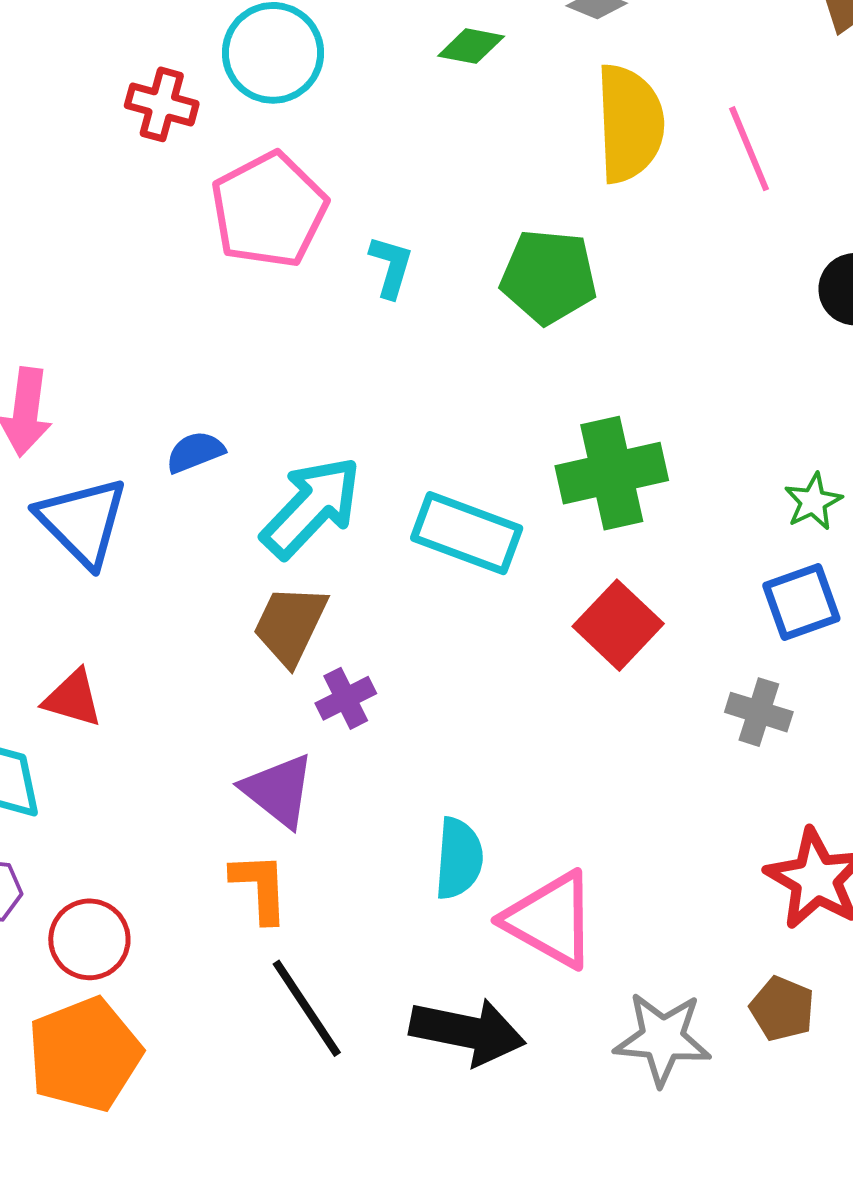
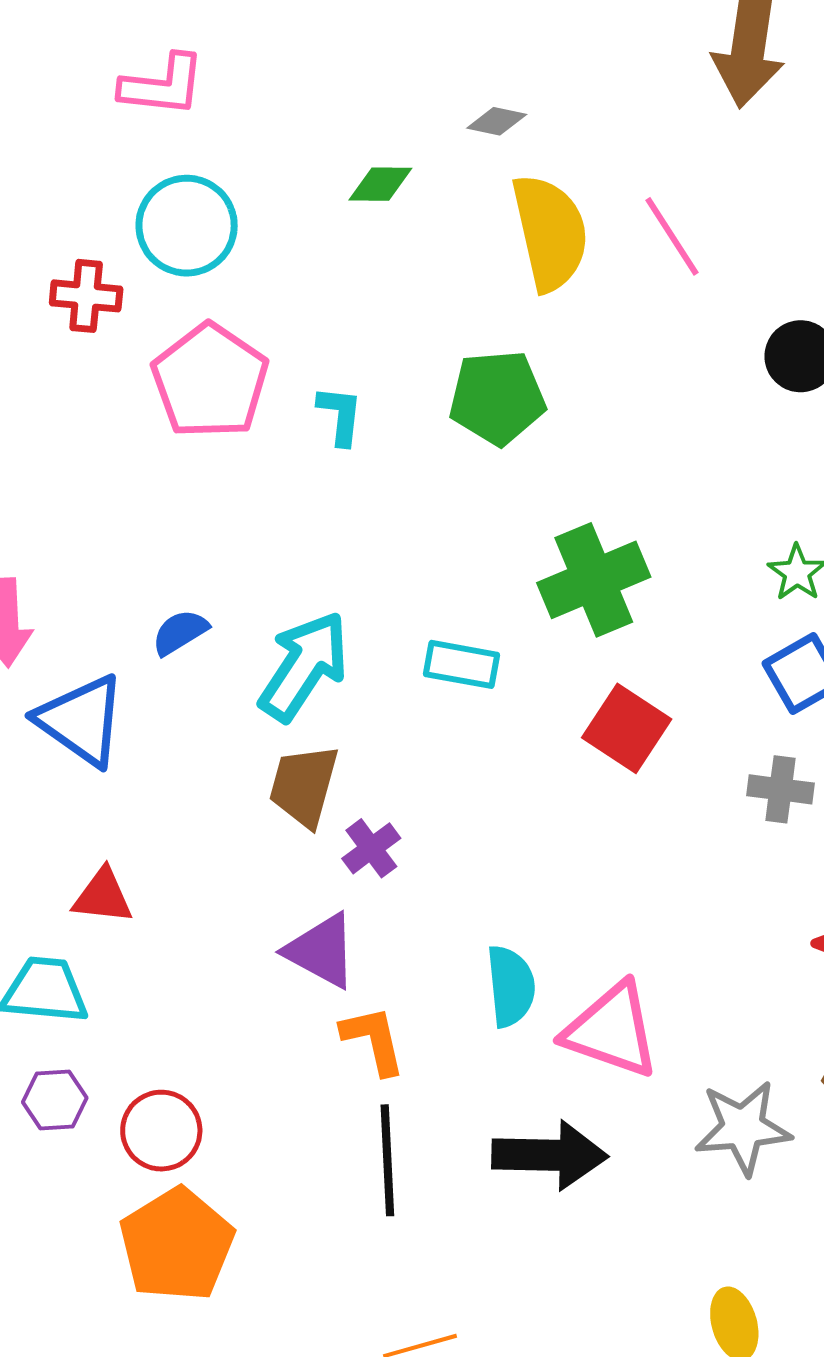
cyan rectangle: (467, 533) -> (461, 664), size x0.7
orange L-shape: (260, 887) -> (373, 1040), moved
black line: (307, 1008) -> (387, 1160), turned 41

